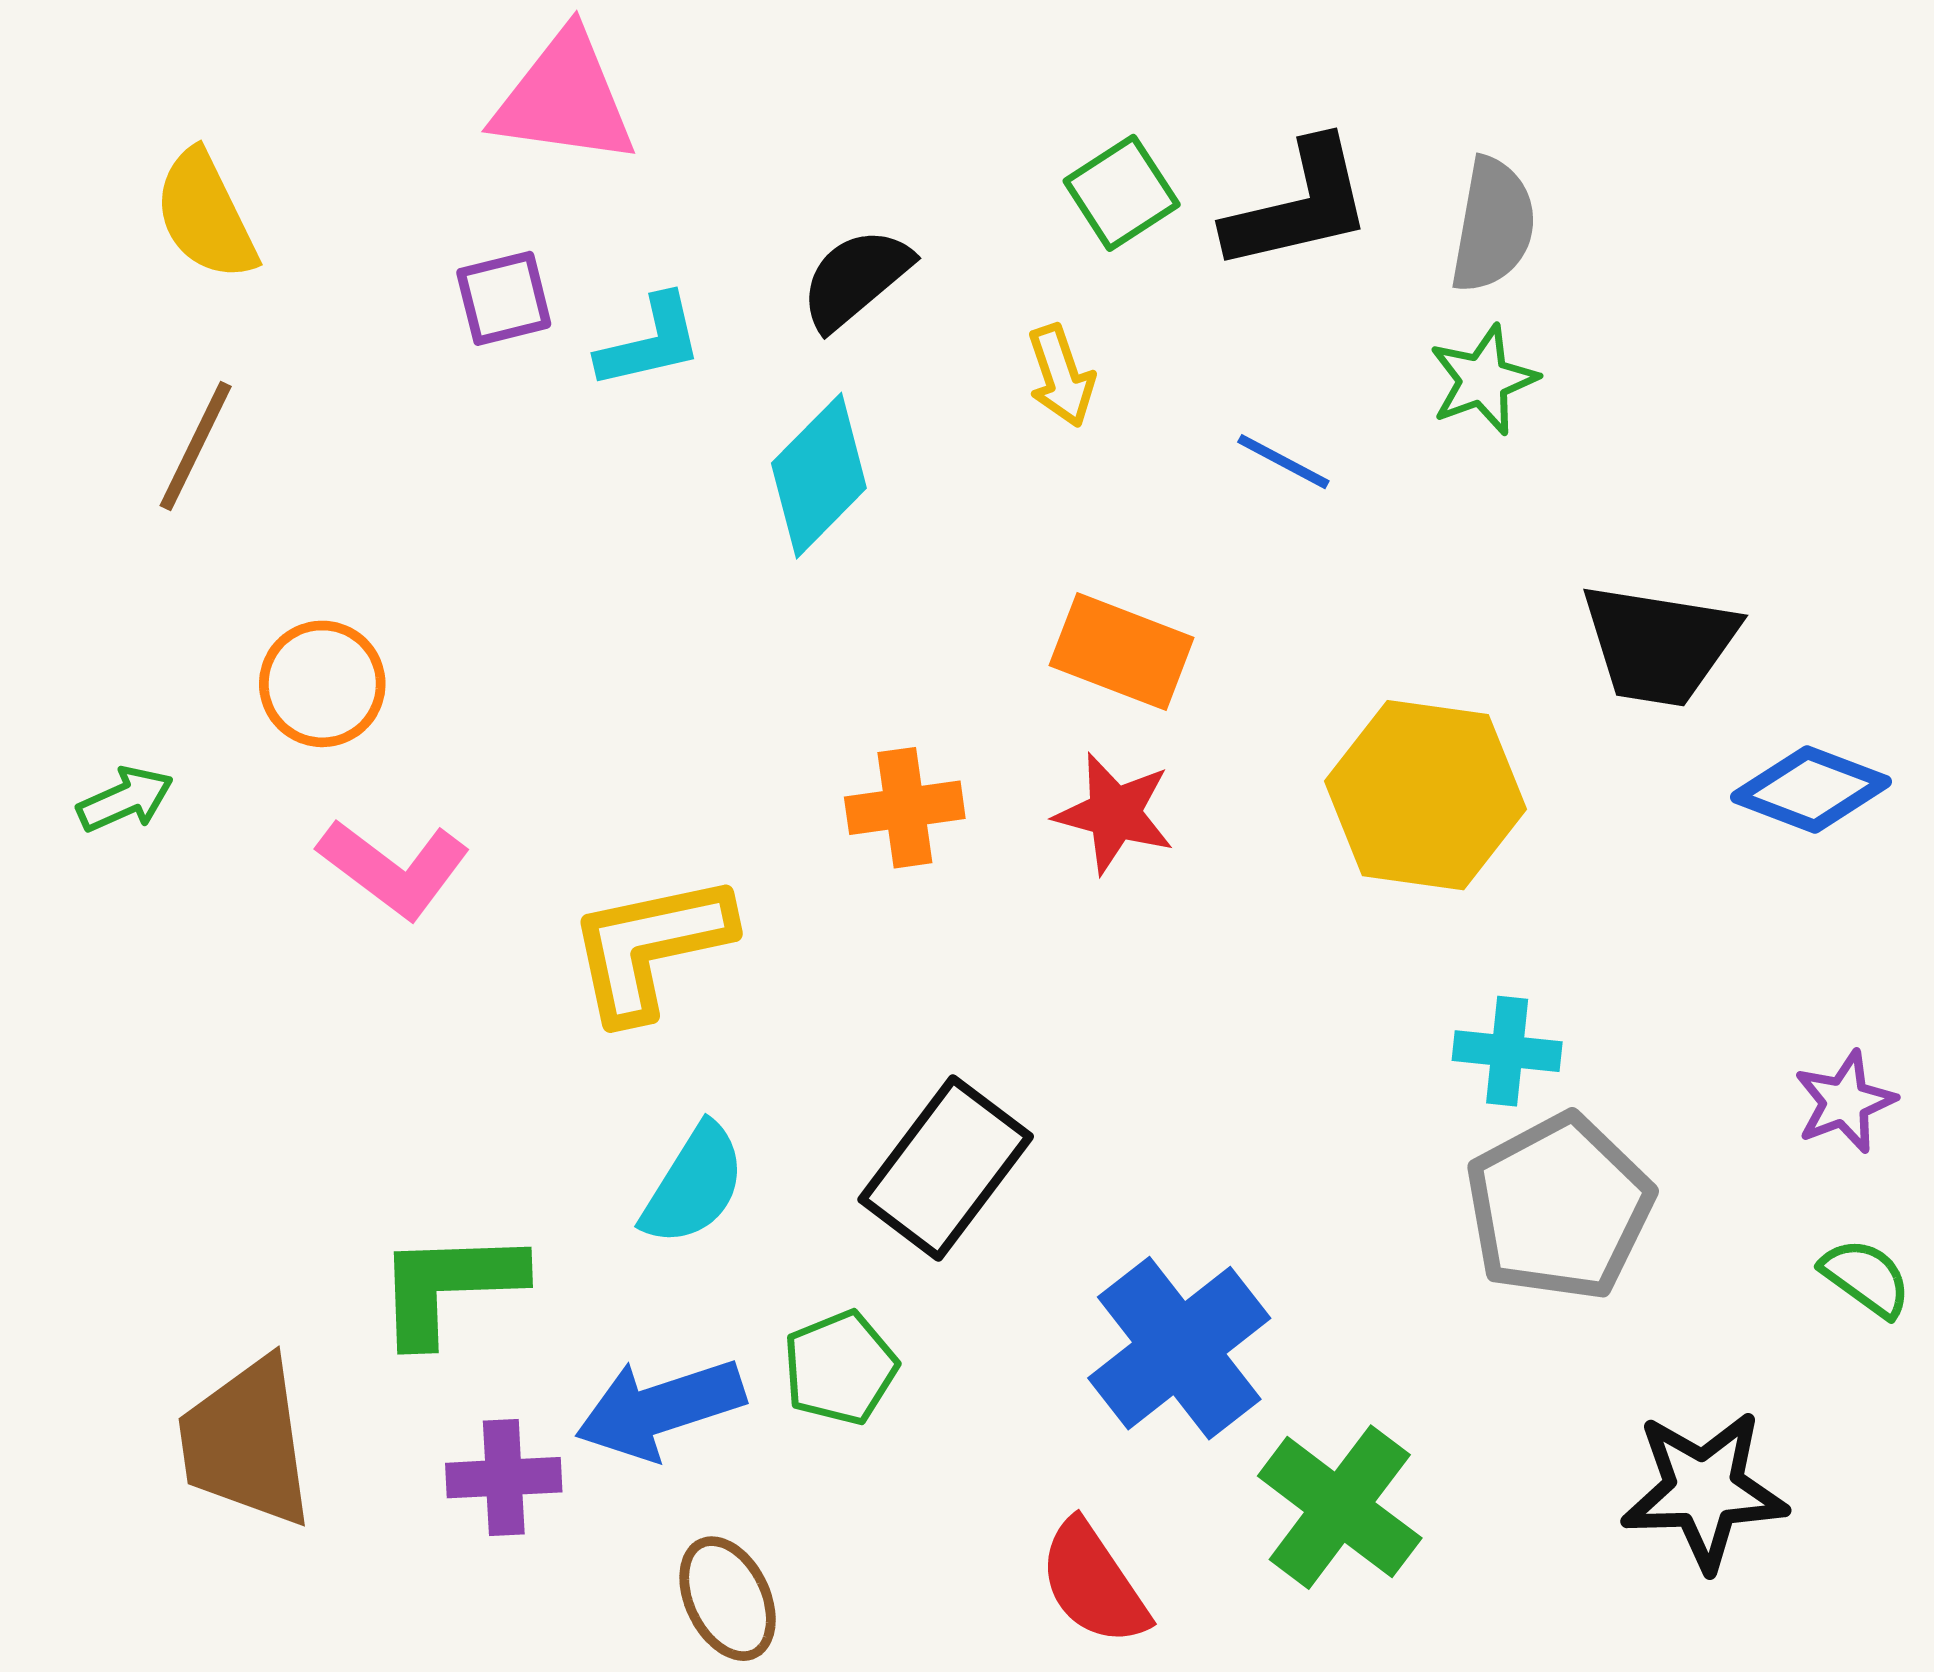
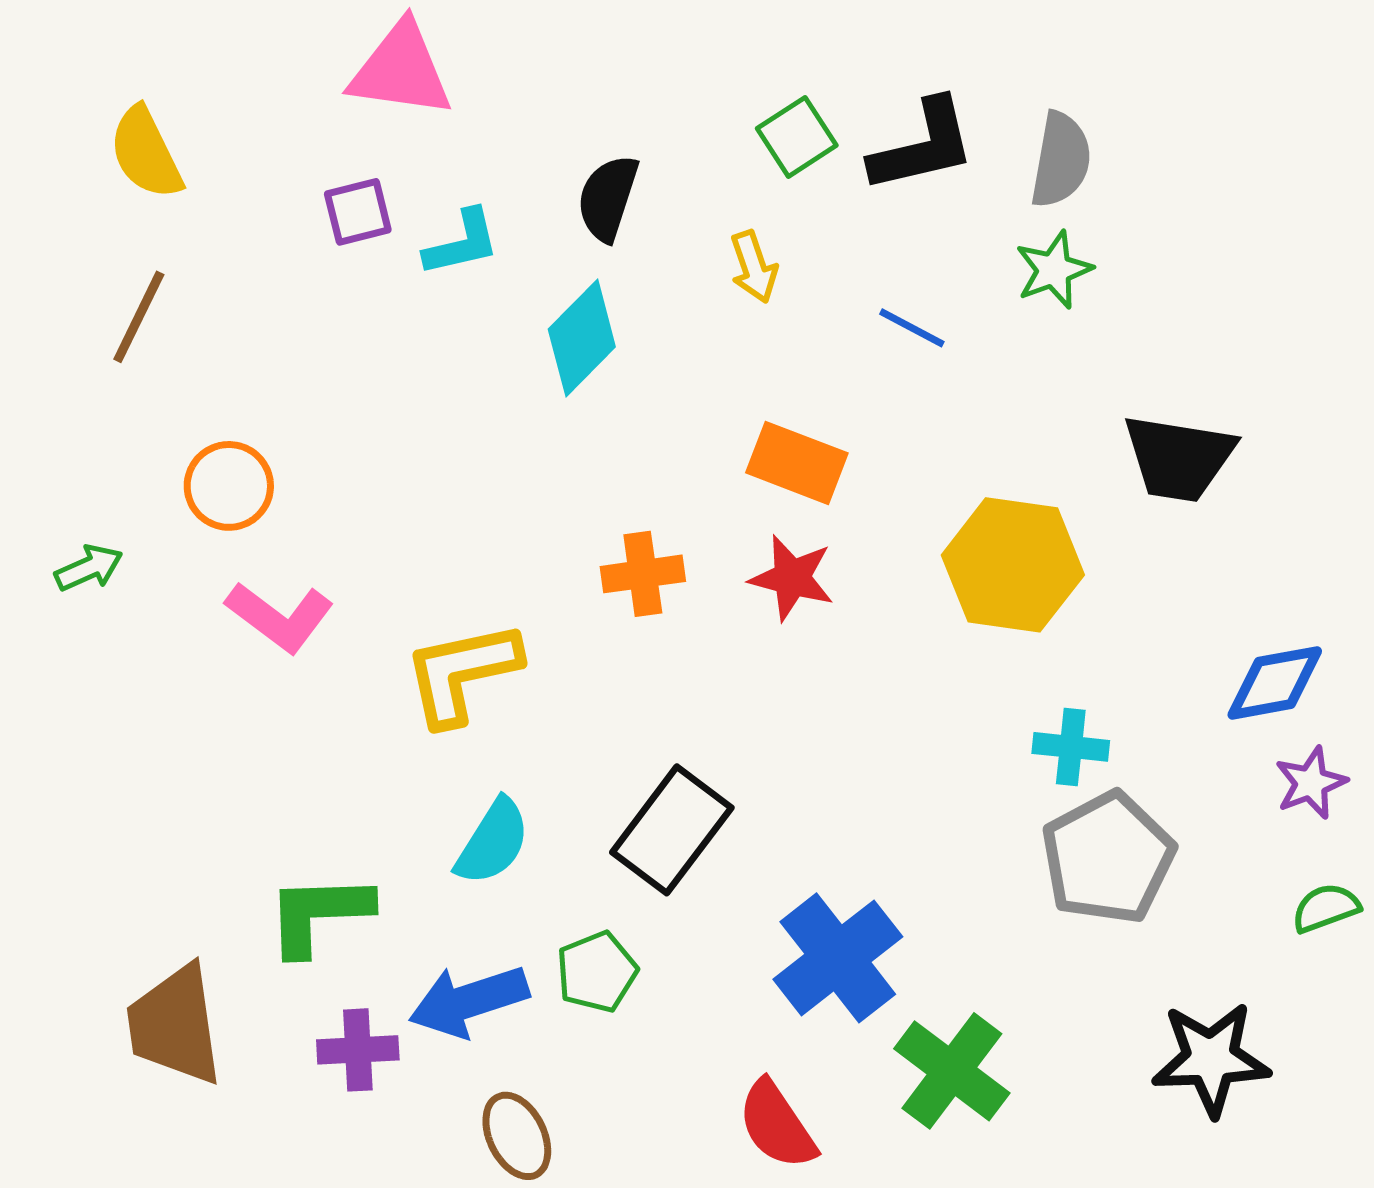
black semicircle: (856, 279) -> (608, 198), turned -32
blue diamond: (1811, 789) -> (1275, 683), moved, turned -31
green semicircle: (1866, 1278) -> (1326, 908), turned -56

